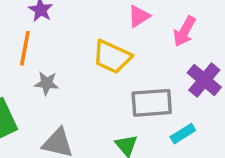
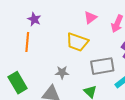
gray star: (47, 83) -> (62, 72), moved

